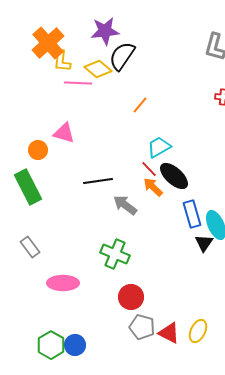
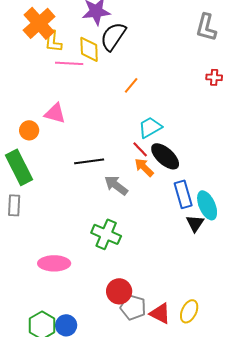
yellow diamond: (98, 69) -> (89, 49), turned 48
gray rectangle: (30, 247) -> (14, 205), moved, turned 40
red circle: (131, 297) -> (119, 291), moved

